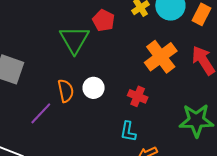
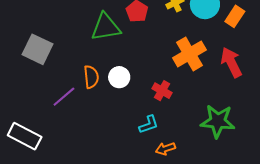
green triangle: (74, 40) -> (106, 27), turned 44
cyan L-shape: (128, 132) -> (149, 124), turned -125

